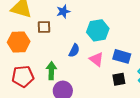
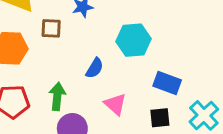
pink triangle: (96, 59) -> (115, 104), moved

